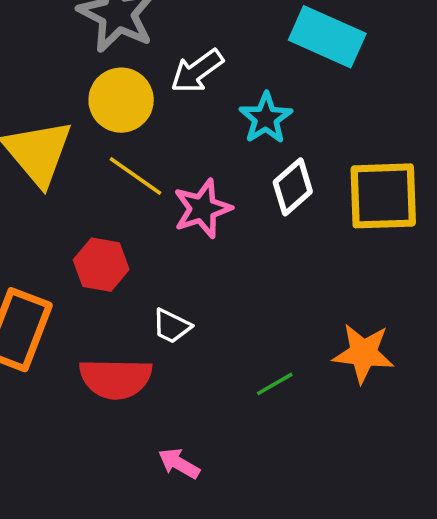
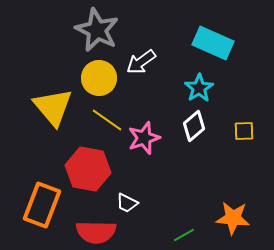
cyan star: (266, 118) -> (199, 88), moved
yellow square: (383, 196) -> (244, 131), size x0.5
red hexagon: (101, 265) -> (88, 169), size x1.5

